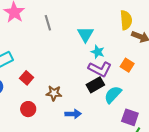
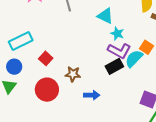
cyan triangle: (85, 34) -> (105, 16), turned -36
cyan semicircle: (113, 95) -> (134, 59), moved
red circle: (28, 109) -> (47, 90), size x1.5

